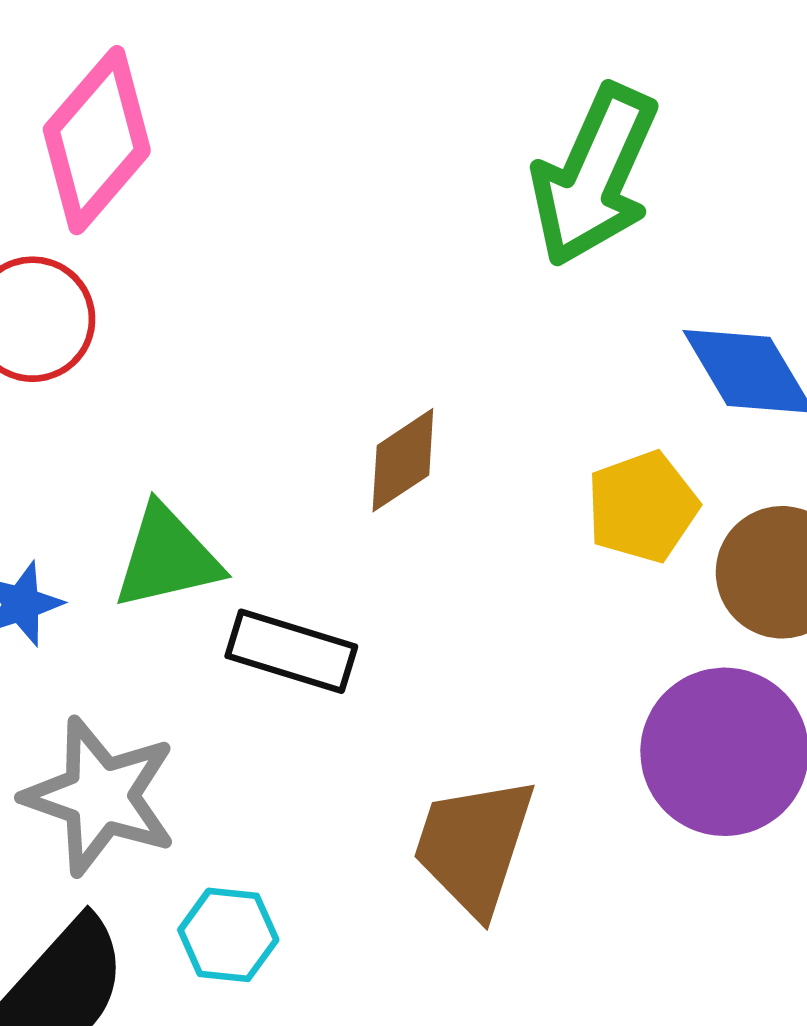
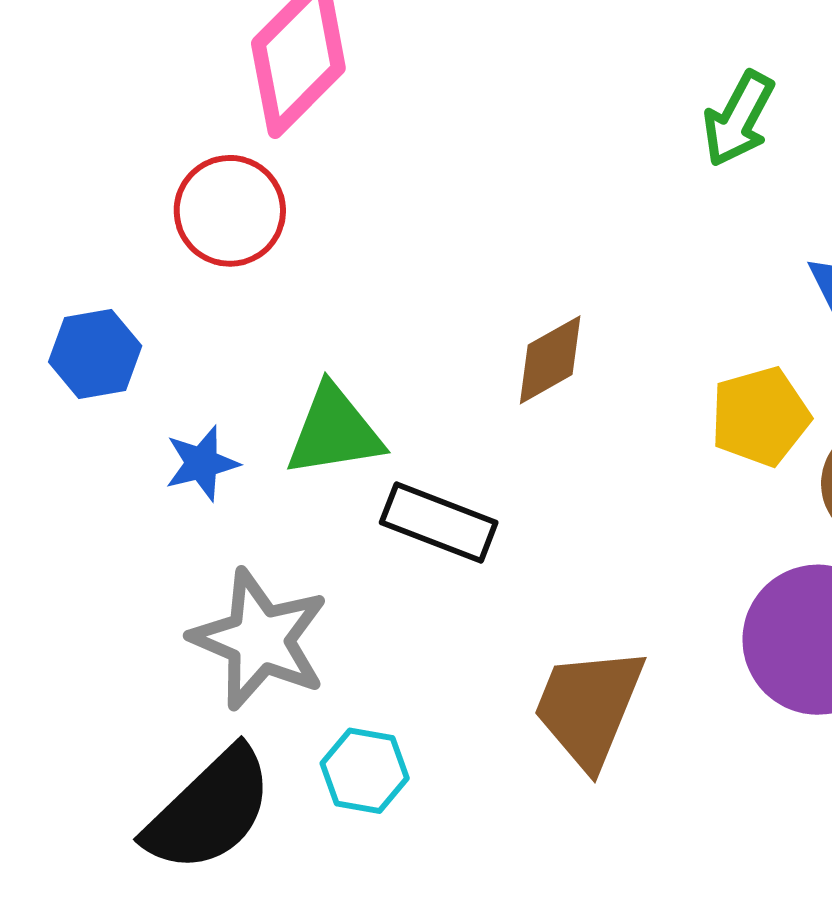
green arrow: (594, 175) -> (738, 119), size x0.6

